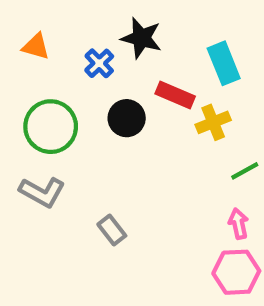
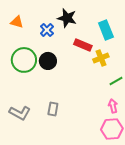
black circle: (127, 118) -> (48, 61), moved
gray L-shape: (42, 192) -> (20, 113), moved
gray rectangle: (112, 230) -> (53, 109), turned 48

